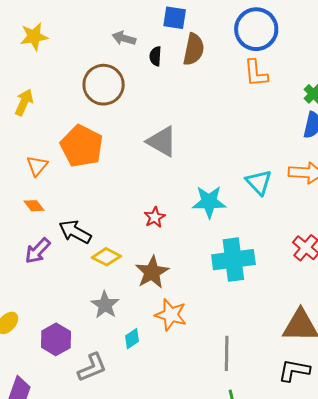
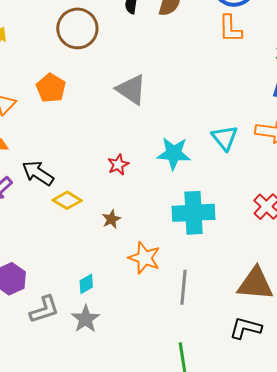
orange pentagon: (82, 146) -> (51, 88), size x0.7
brown star: (152, 272) -> (111, 219), size x0.6
gray star: (105, 305) -> (86, 319), moved
orange star: (171, 315) -> (144, 258), moved
gray line: (227, 353) -> (184, 287), moved

